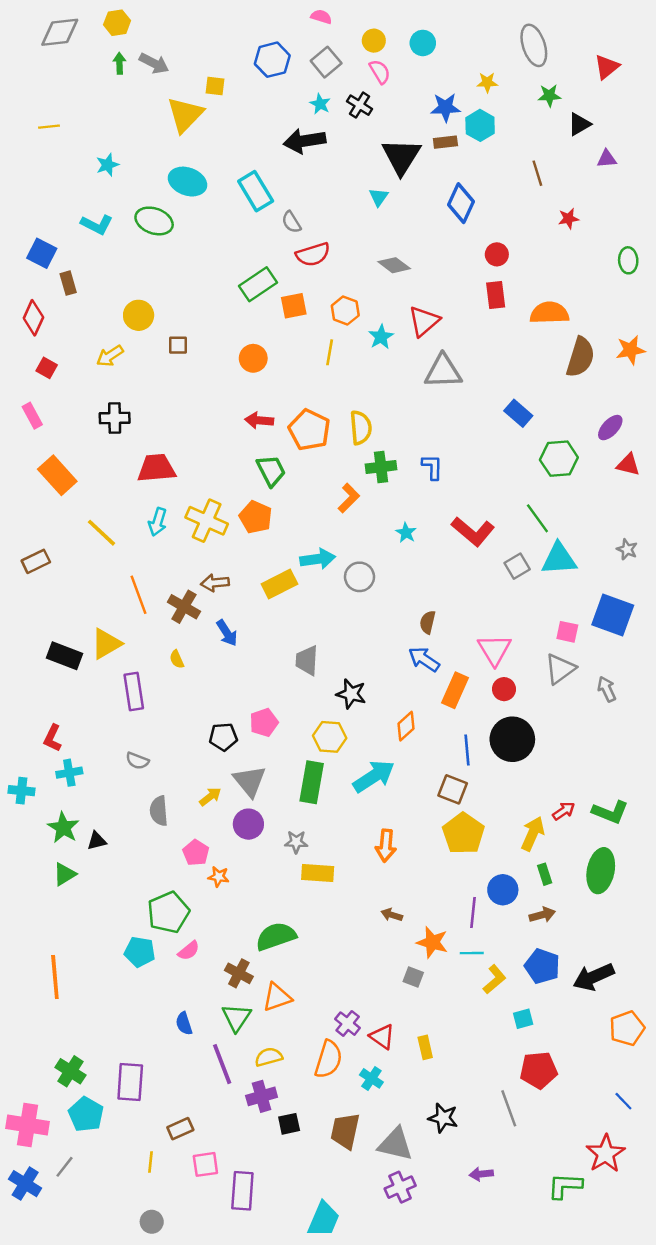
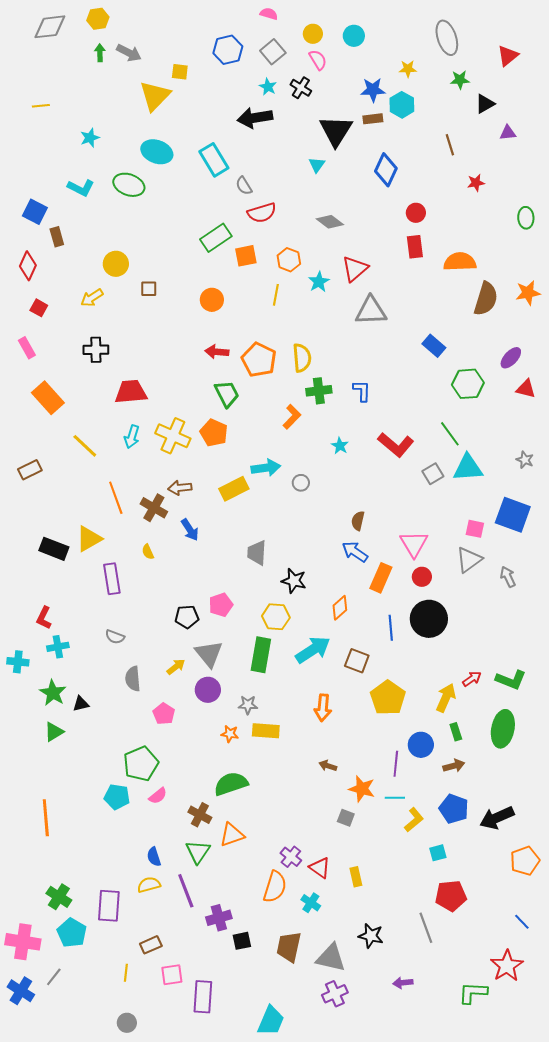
gray circle: (359, 577) -> (301, 483), size x0.7
brown square: (453, 789) -> (357, 661), moved
orange star: (219, 877) -> (230, 734), moved
yellow semicircle: (269, 1057) -> (149, 885), moved

